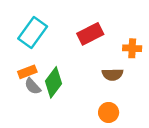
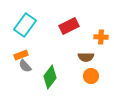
green diamond: (54, 82) -> (50, 77), moved
orange circle: (109, 112) -> (91, 76), moved

